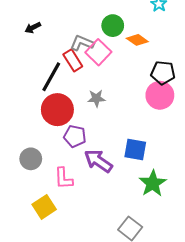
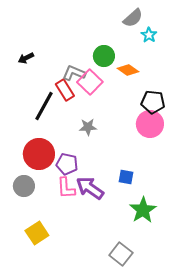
red circle: (57, 110) -> (39, 154), moved
blue square: (135, 150) -> (126, 177), size x0.7
pink L-shape: (64, 178) -> (66, 188), moved

